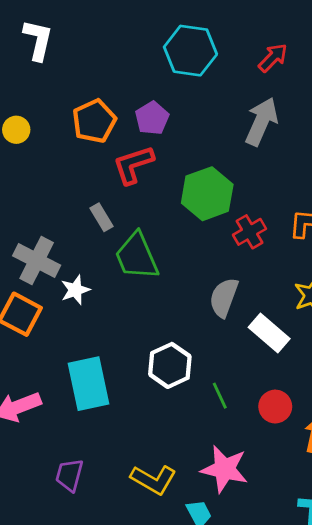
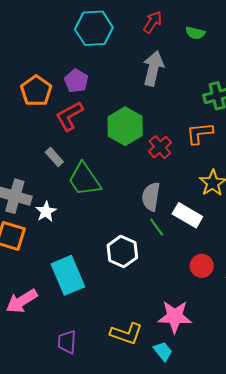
green line: (220, 396) -> (157, 227), moved

